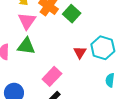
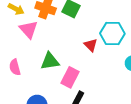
green triangle: (26, 46) -> (50, 61), moved

